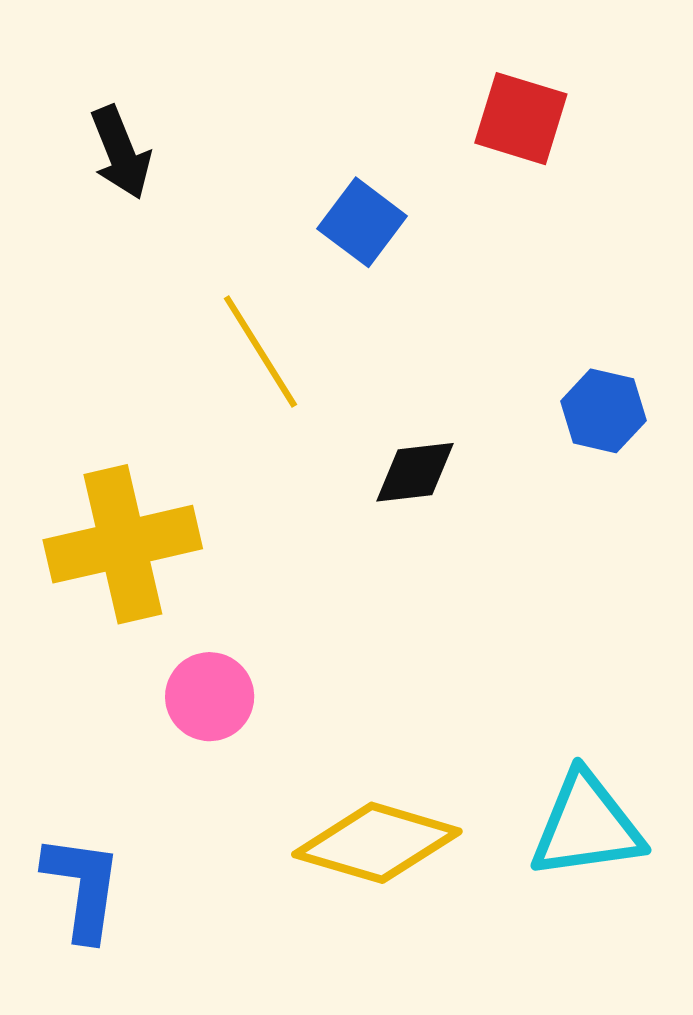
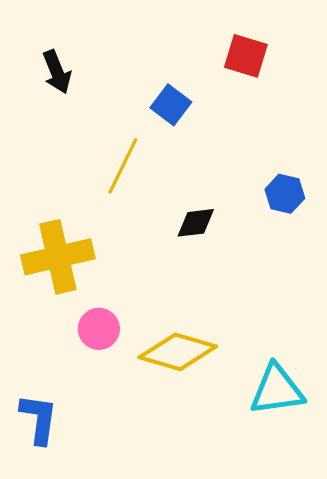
yellow line: (260, 352) -> (123, 166), turned 58
yellow diamond: (377, 843) -> (178, 352), moved

